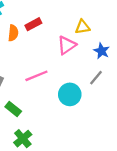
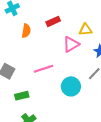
red rectangle: (33, 24) -> (53, 21), moved
green rectangle: (13, 109) -> (22, 96), turned -56

